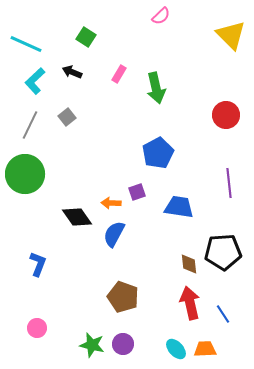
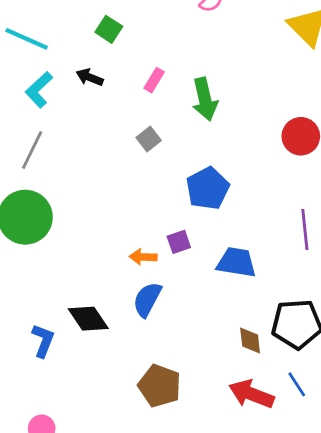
gray square: (67, 117) -> (149, 139), moved
black diamond: (77, 217) -> (88, 319), moved
red arrow: (190, 303) -> (251, 394), turned -56
blue line: (223, 314) -> (297, 384), moved

